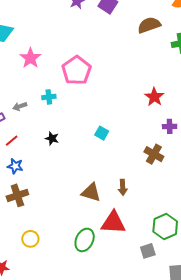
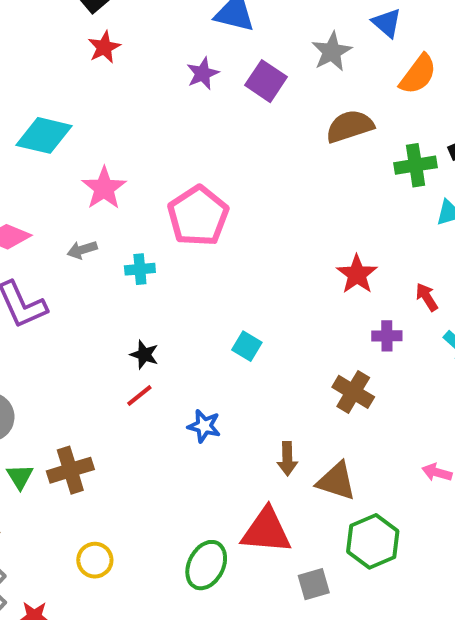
gray arrow: (20, 106) -> (82, 250), moved
red line: (12, 141) -> (139, 395), moved
blue star: (15, 166) -> (204, 426), moved
brown triangle: (91, 192) -> (336, 481), moved
gray square: (148, 251) -> (314, 584), moved

